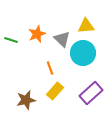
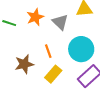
cyan circle: (83, 53) -> (81, 49), moved
brown star: (26, 100) -> (24, 64), moved

